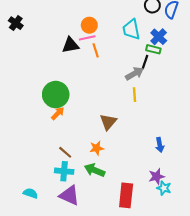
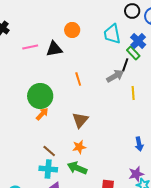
pink line: (87, 38) -> (30, 47), moved
green rectangle: (153, 49) -> (133, 53), turned 32
orange line: (96, 50) -> (78, 79), moved
yellow line: (134, 95) -> (133, 93), moved
brown triangle: (108, 122) -> (80, 120), moved

